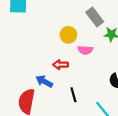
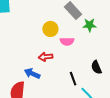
black line: (73, 95) -> (73, 79), moved

